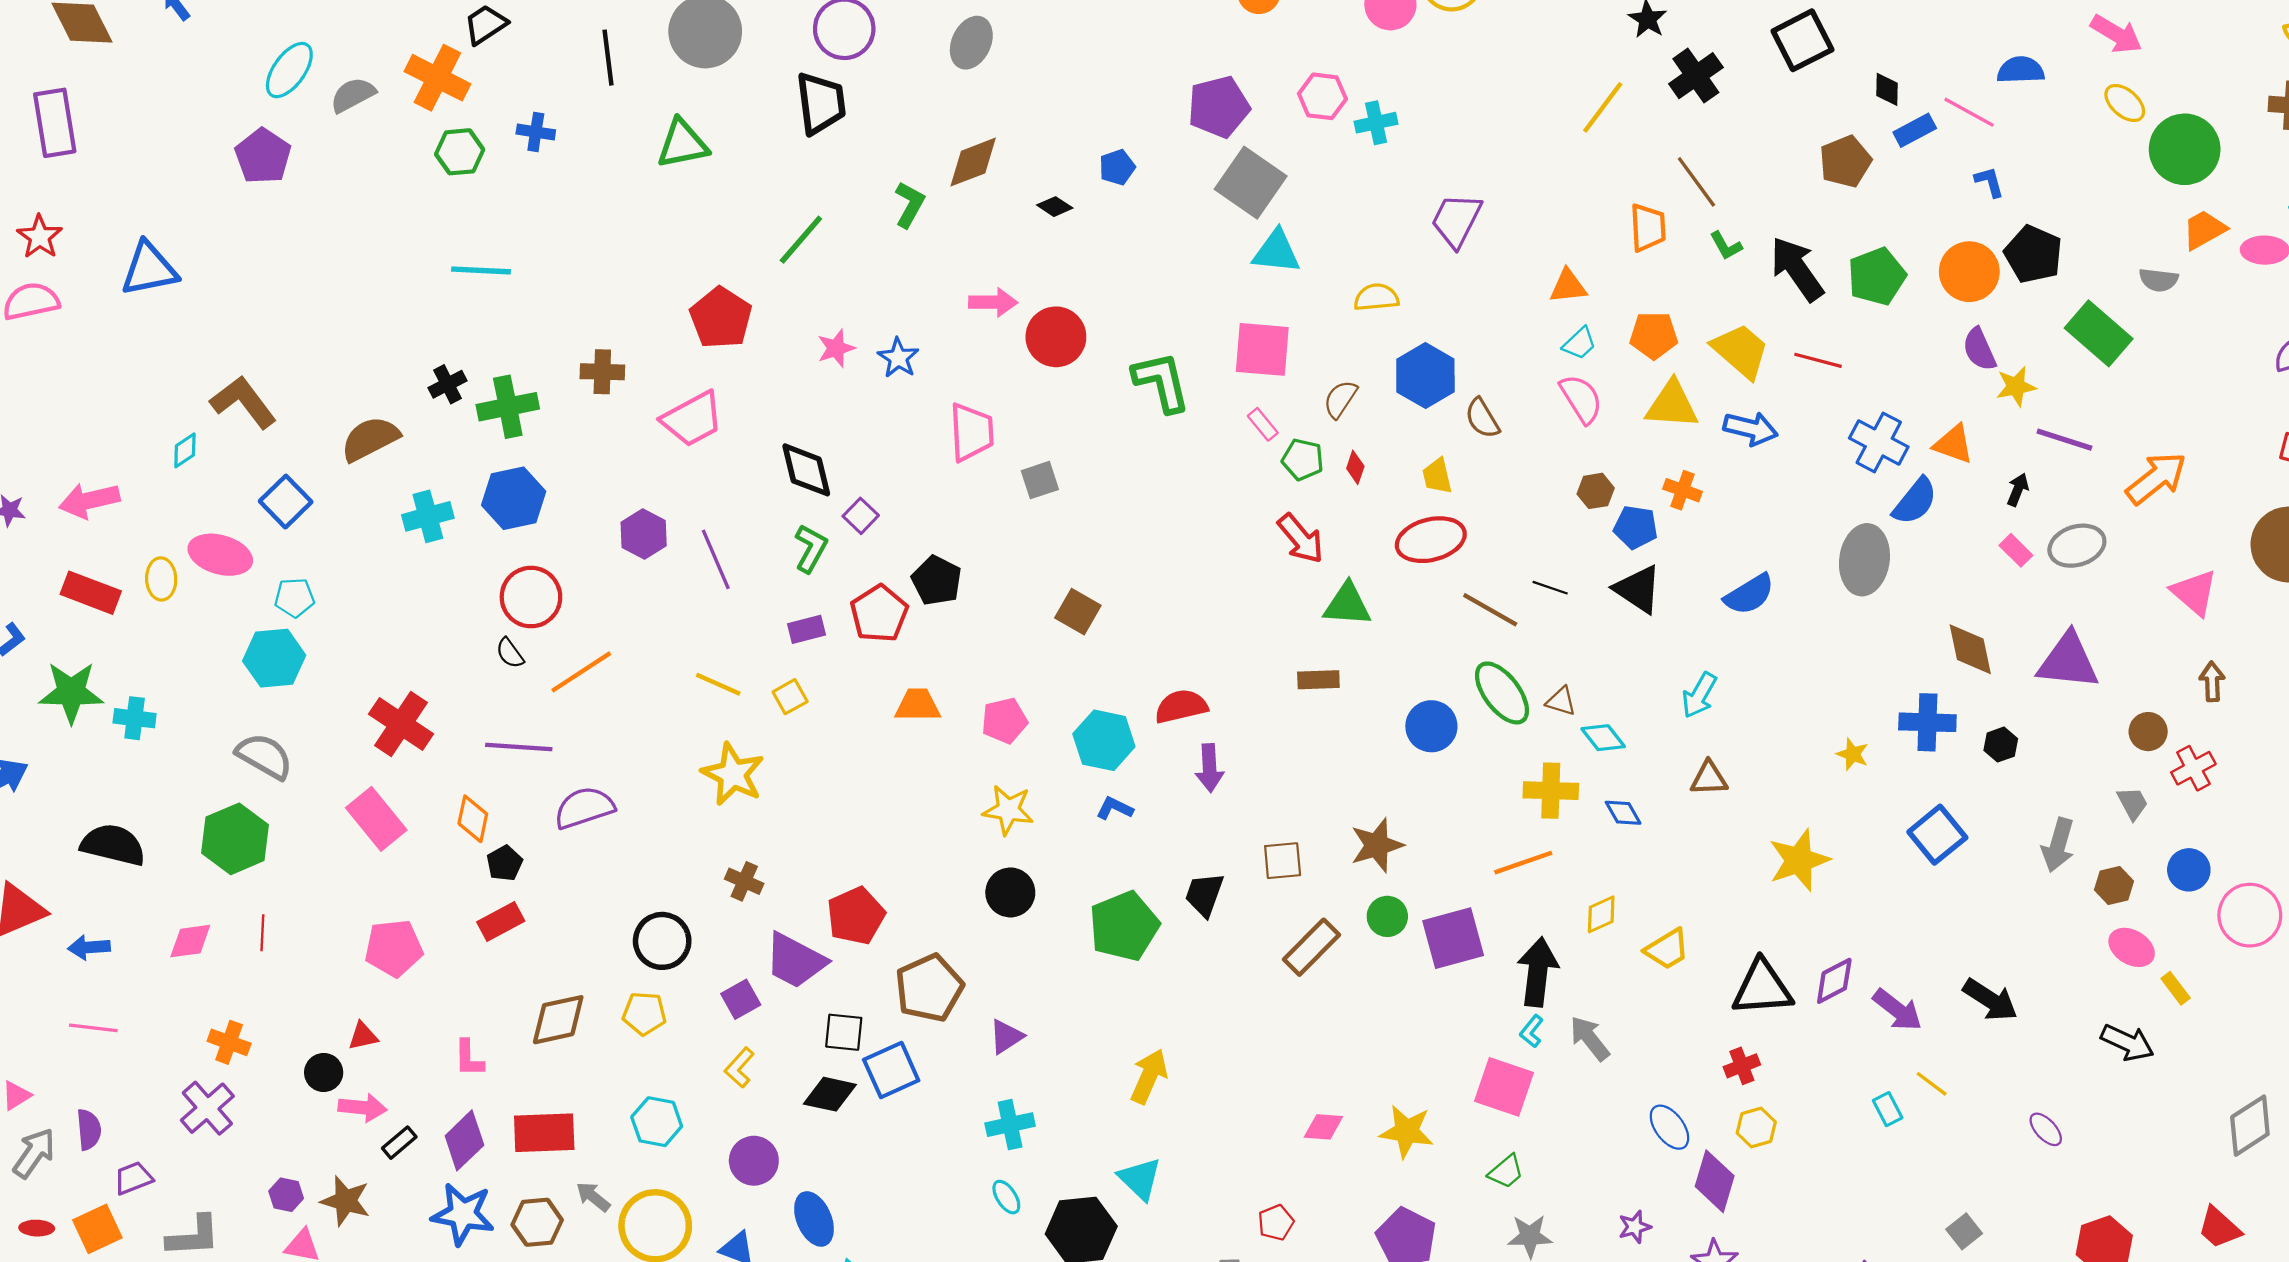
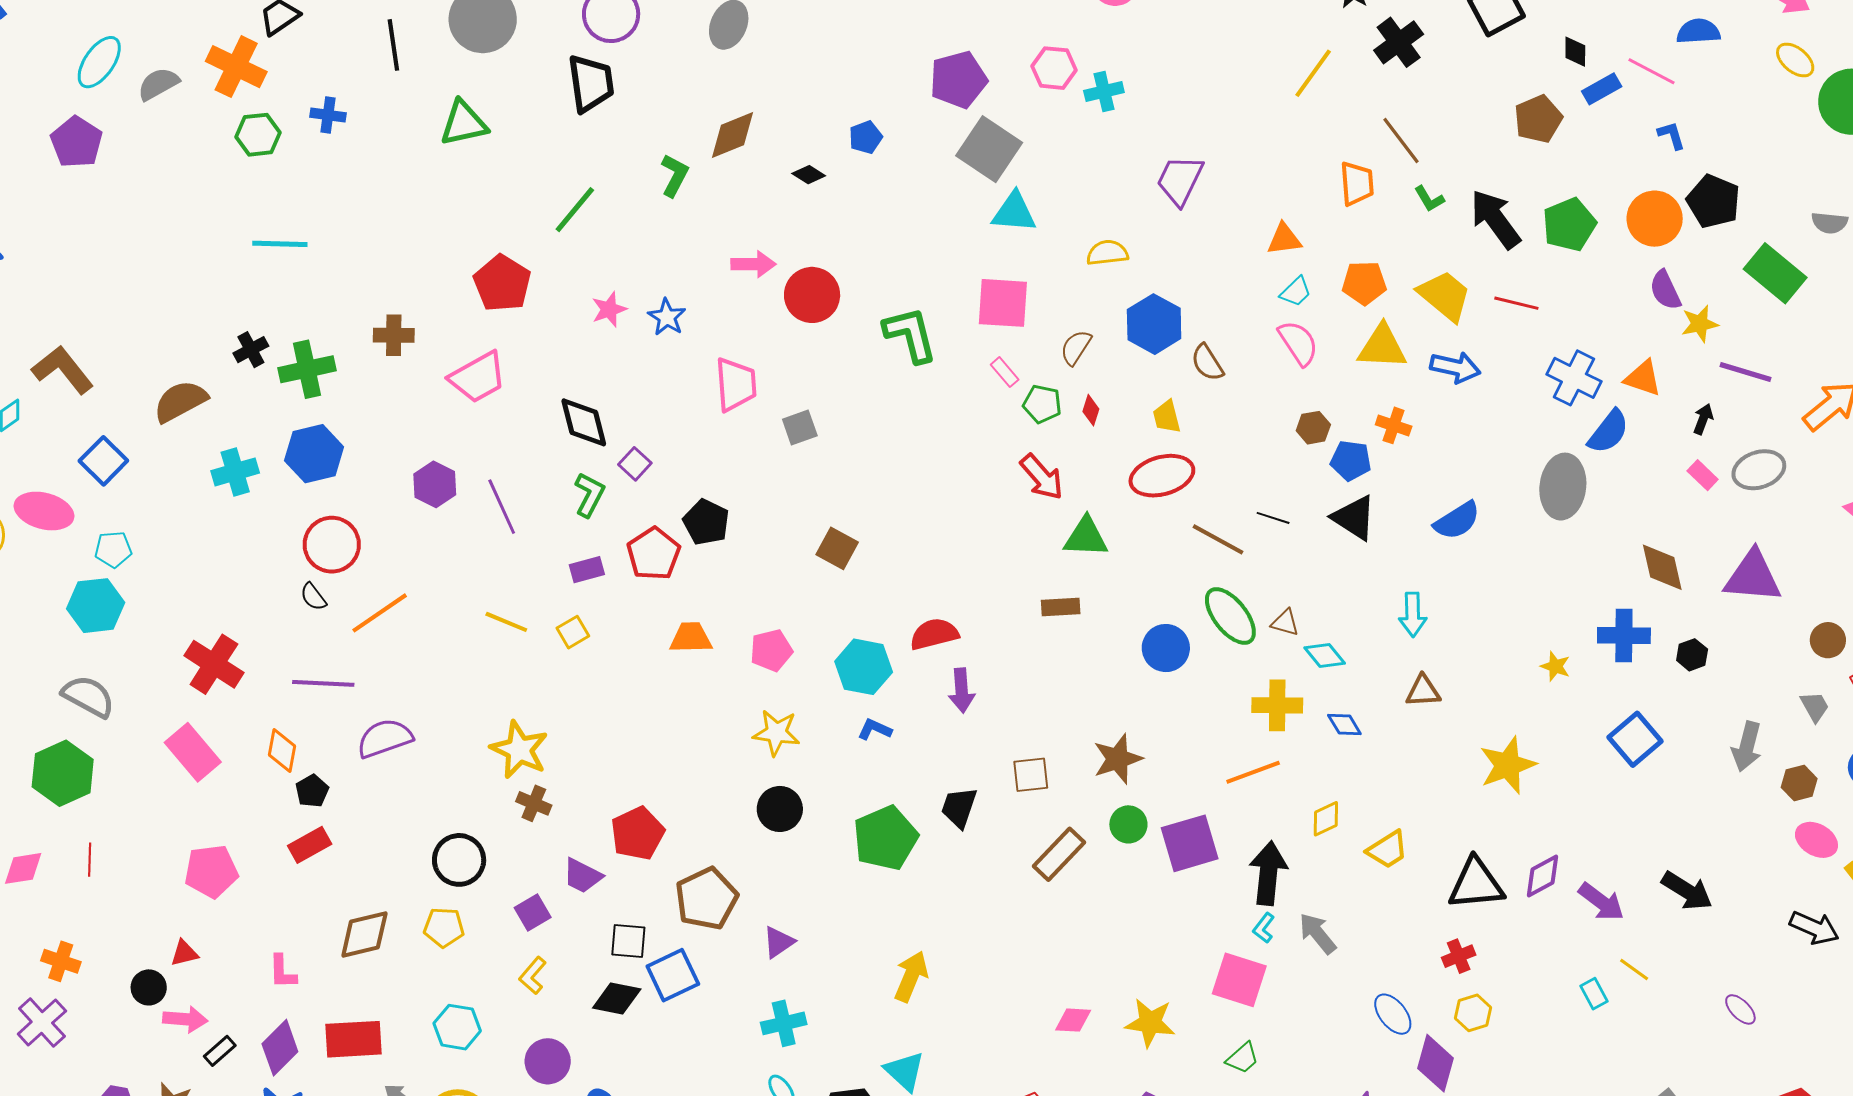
cyan arrow: (1699, 695) -> (1413, 615), turned -30
yellow star: (733, 774) -> (519, 750), moved
purple trapezoid: (795, 961) -> (582, 876), size x0.7

